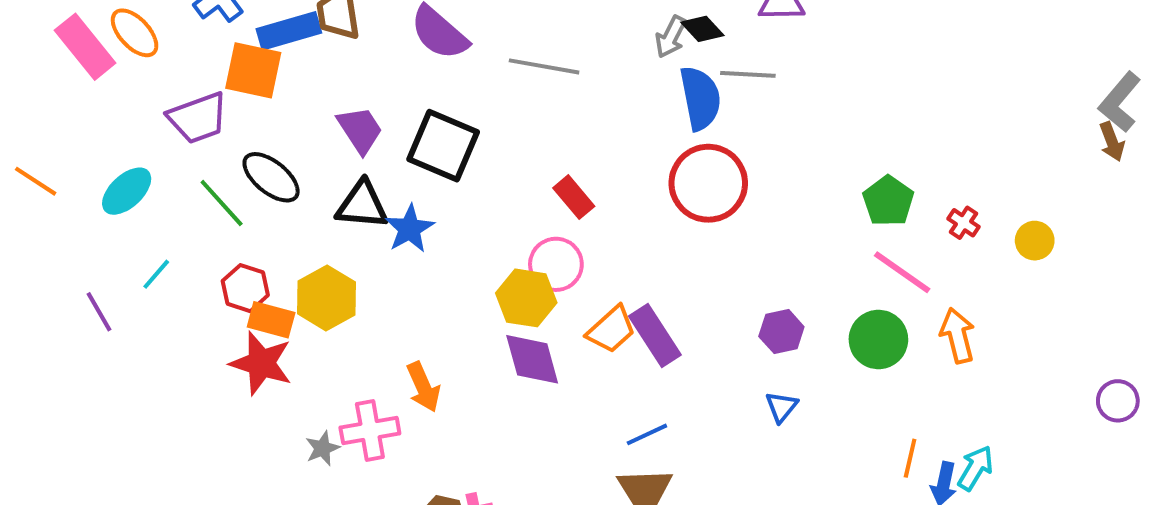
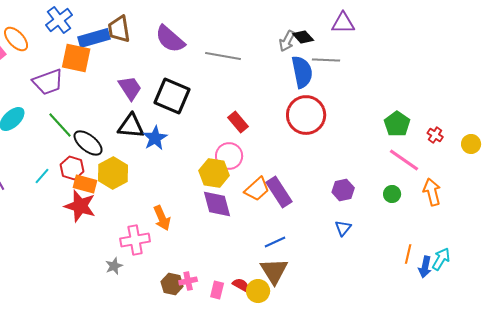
black ellipse: (271, 177) -> (88, 143), moved
cyan line: (156, 274) -> (42, 176), moved
green circle: (878, 339) -> (392, 194), size x0.6
gray star: (322, 448) -> (114, 266), moved

